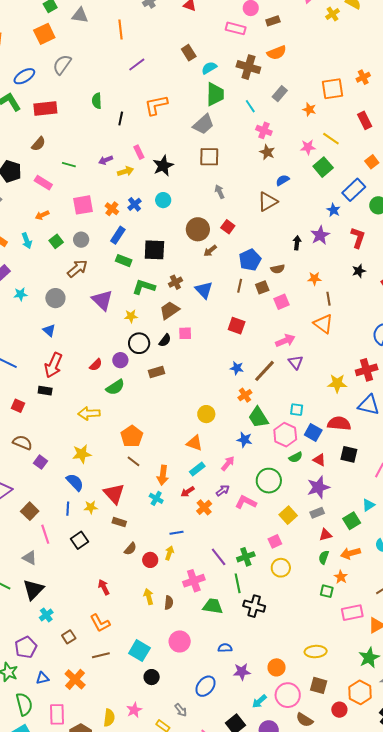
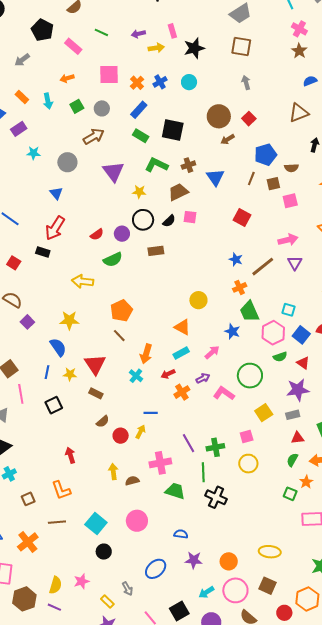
brown triangle: (268, 202) -> (299, 113), moved
brown semicircle: (169, 603) -> (132, 481), turned -120

